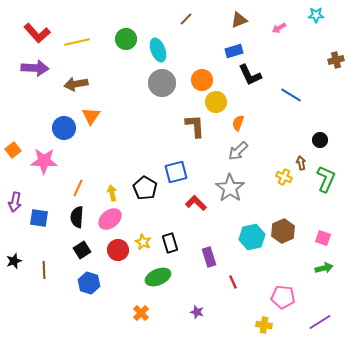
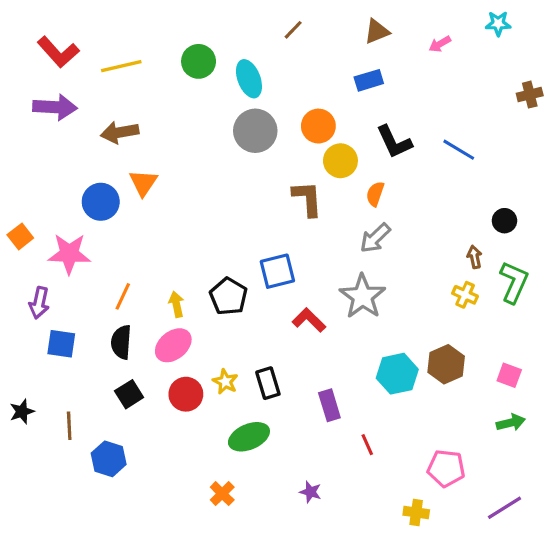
black L-shape: (250, 75) -> (394, 142), moved
yellow cross: (284, 177) -> (465, 295), moved
purple arrow: (15, 202) -> (39, 303), moved
blue hexagon: (89, 283) -> (109, 459), moved

